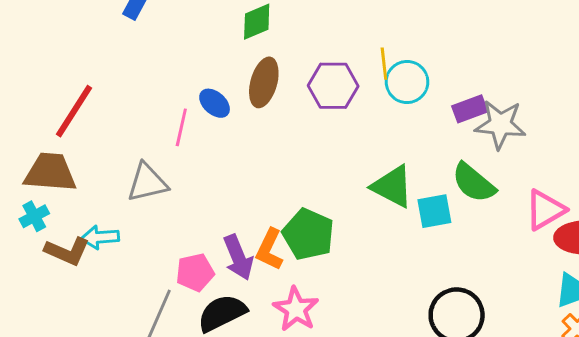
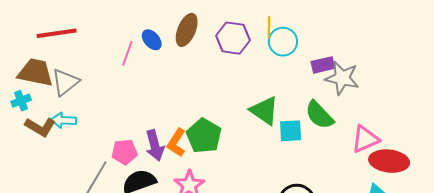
red line: (74, 111) -> (57, 33), turned 42
gray triangle: (147, 183) -> (65, 82), moved, turned -32

